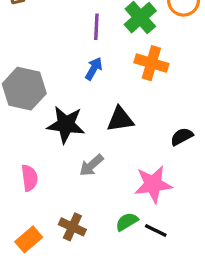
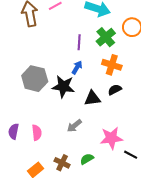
black star: (66, 125) -> (63, 86), moved
black semicircle: (182, 137) -> (115, 90), moved
green semicircle: (127, 222) -> (87, 159), moved
black line: (156, 231) -> (131, 155), moved

